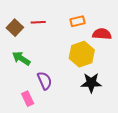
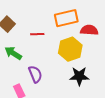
orange rectangle: (77, 21) -> (66, 18), size x1.6
red line: (38, 22) -> (37, 34), moved

